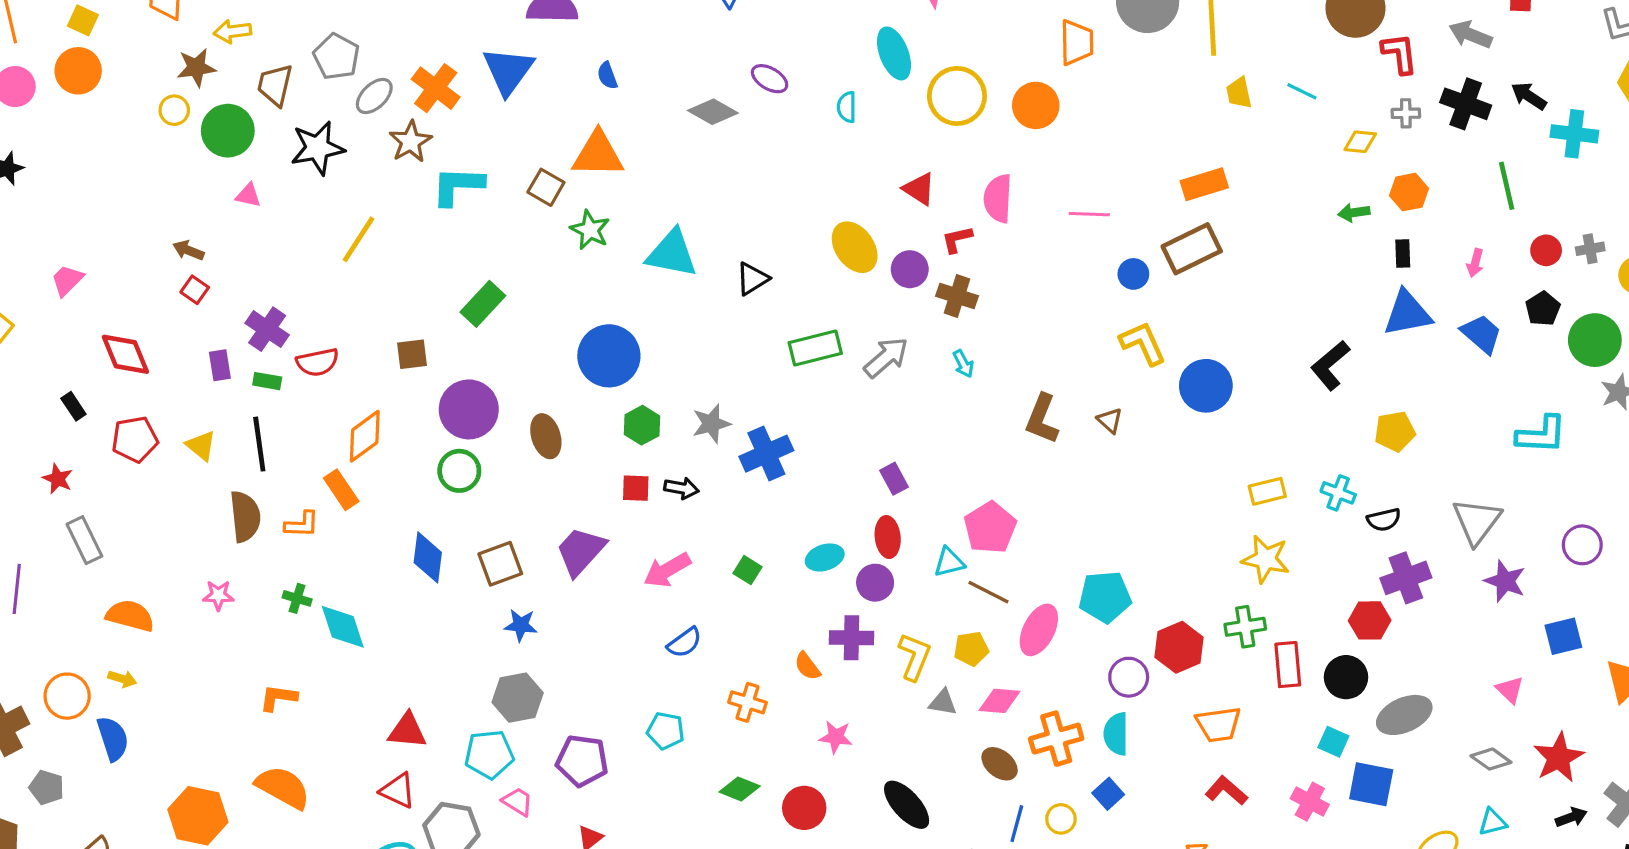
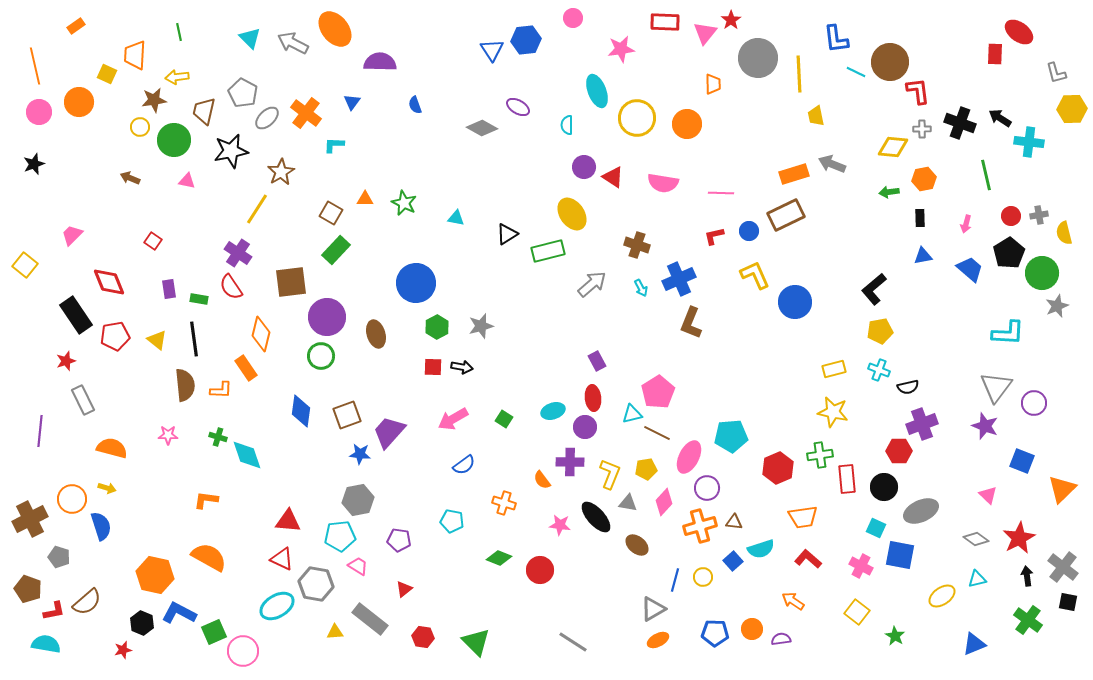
yellow square: (83, 20) -> (107, 74), moved
gray arrow: (1470, 35) -> (832, 164), moved
orange trapezoid: (1077, 42) -> (713, 84), size x0.7
blue triangle: (508, 71) -> (352, 102), size x0.5
cyan line: (1302, 91) -> (856, 72), moved
brown star: (410, 142) -> (281, 172), moved
yellow diamond: (1360, 142) -> (893, 147), size x1.4
orange triangle: (598, 154) -> (365, 199), moved, size x0.5
cyan L-shape: (458, 186) -> (334, 145), moved, size x0.6
brown square: (546, 187) -> (331, 213), moved
pink semicircle: (998, 198) -> (663, 183), turned -84
red L-shape: (957, 239) -> (714, 236), moved
brown arrow: (188, 250) -> (130, 178), moved
cyan triangle: (672, 253) -> (456, 218), size x0.5
purple circle: (910, 269) -> (584, 167), moved
black pentagon: (1543, 309) -> (1009, 253), size x1.4
blue triangle: (1407, 313) -> (923, 256), size x0.6
purple cross: (267, 329) -> (238, 253), moved
green rectangle: (815, 348) -> (548, 251), moved
brown square: (412, 354) -> (291, 282), size x1.6
red semicircle: (318, 362) -> (231, 287), turned 68
black rectangle: (73, 406) -> (76, 315), size x2.0
brown triangle: (1110, 420) -> (734, 522), moved, turned -36
yellow pentagon: (1395, 431) -> (880, 331), moved
orange diamond: (365, 436) -> (261, 334), turned -40
blue cross: (766, 454) -> (679, 279), moved
red star: (58, 479) -> (66, 361), turned 30
gray triangle: (1477, 521) -> (996, 387), moved
purple trapezoid: (581, 551) -> (389, 432), moved
blue square: (1563, 636) -> (1022, 461), turned 35
purple circle: (1129, 677) -> (707, 488), moved
pink diamond: (1000, 701) -> (664, 502), turned -52
cyan semicircle: (1116, 734) -> (761, 549), moved, turned -108
purple pentagon: (582, 761) -> (399, 540), size x0.7
brown ellipse: (1000, 764) -> (637, 545), moved
black ellipse: (907, 805) -> (596, 517), moved
black arrow: (1571, 817) -> (1027, 576), turned -78

